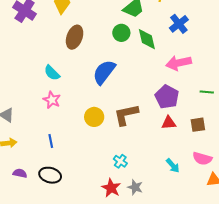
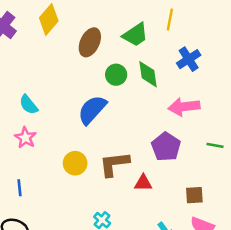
green circle: (121, 33) -> (116, 75), moved
brown ellipse: (75, 37) -> (90, 42), moved
red triangle: (169, 123) -> (143, 183), moved
brown square: (198, 125) -> (194, 195), moved

